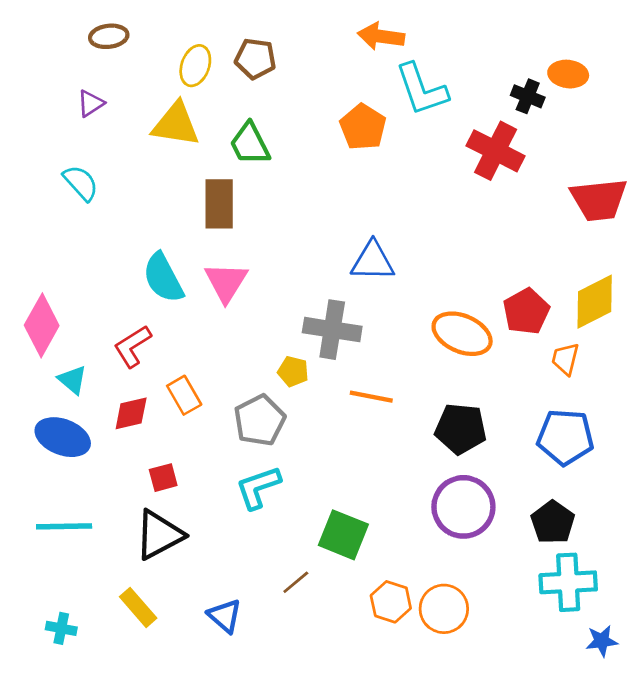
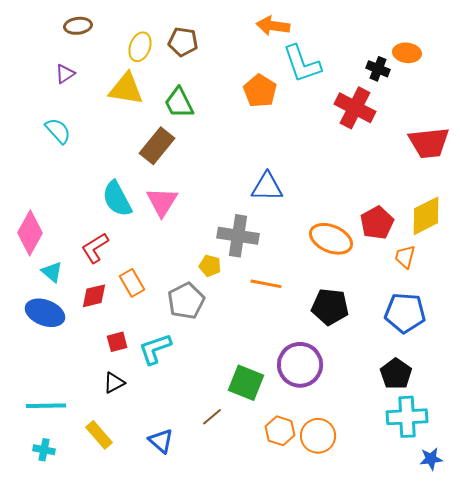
brown rectangle: (219, 204) -> (157, 146), turned 39
cyan L-shape: (258, 487) -> (155, 349), moved
purple circle: (463, 507) -> (300, 365), moved
cyan line: (64, 526) -> (46, 406), moved
black triangle: (159, 535) -> (114, 383), size x0.6

